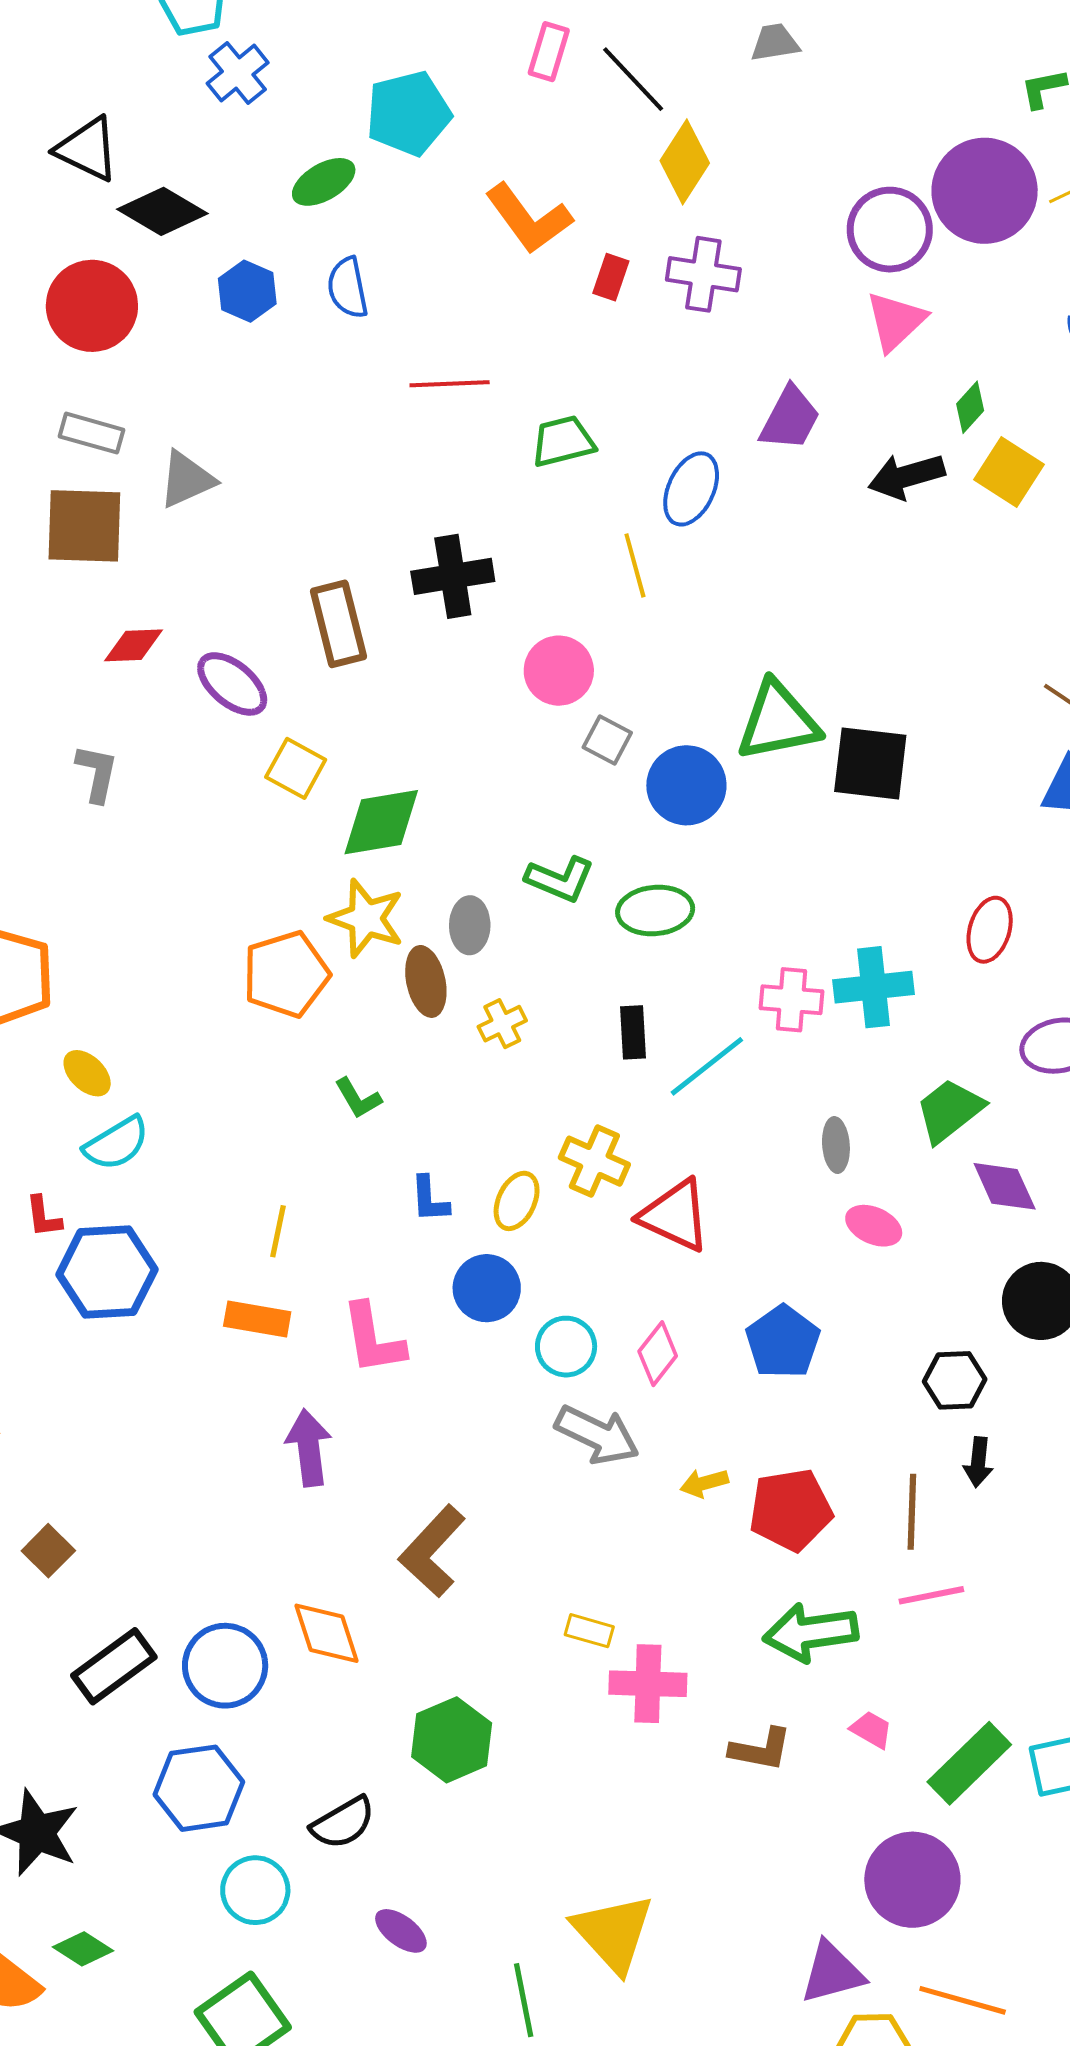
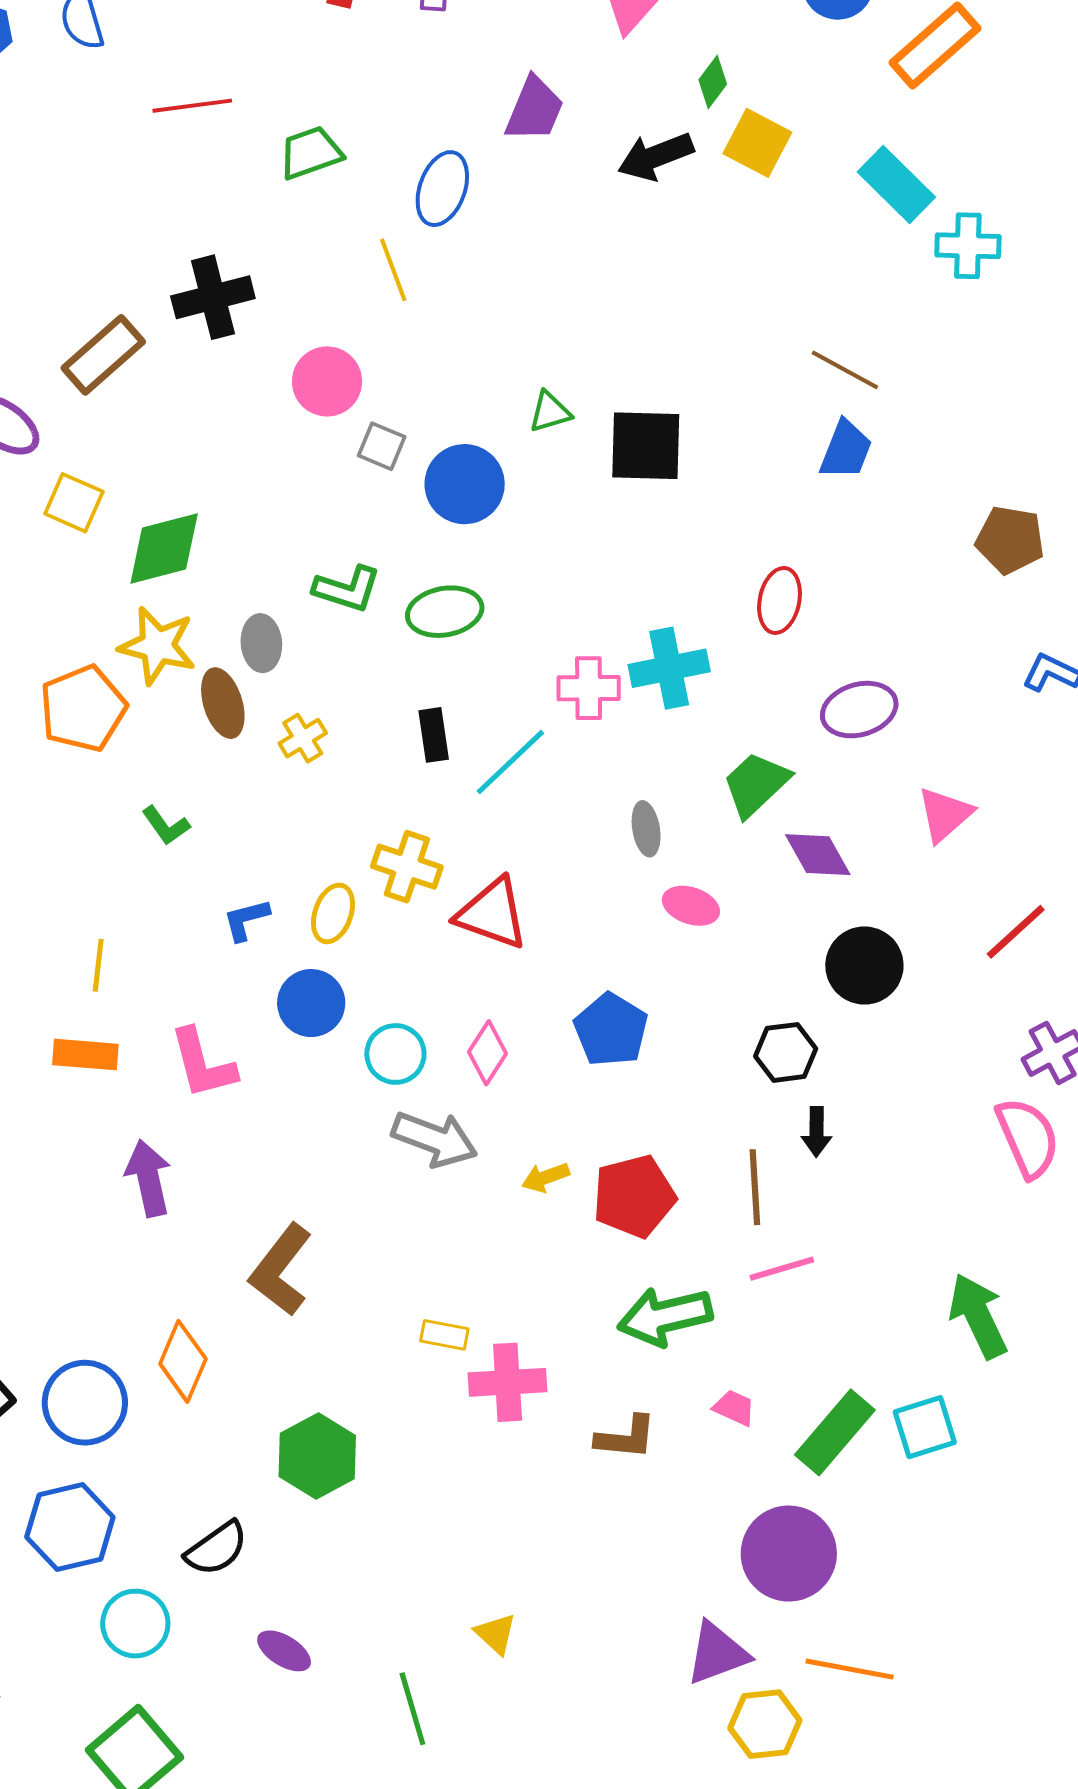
brown rectangle: (338, 624) -> (103, 355), turned 68
green triangle: (778, 721) -> (550, 412), size x0.5
blue L-shape: (429, 1199) -> (246, 920), turned 84
orange diamond: (326, 1633) -> (183, 1361), turned 46
yellow triangle: (613, 1933) -> (496, 1634), size x0.5

